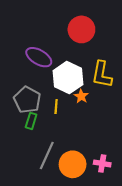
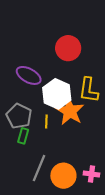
orange star: (81, 96) -> (70, 111), size x2.0

